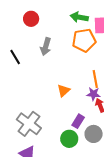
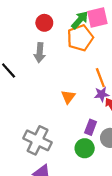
green arrow: (79, 17) -> (80, 20), moved, turned 132
red circle: (31, 19) -> (44, 23), moved

